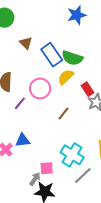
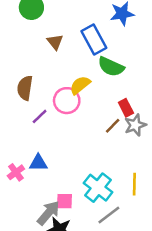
blue rectangle: (52, 55) -> (94, 40), moved
yellow semicircle: (66, 77) -> (80, 85), moved
brown line: (64, 114) -> (113, 126), moved
gray arrow: (35, 179) -> (48, 213), size x1.5

